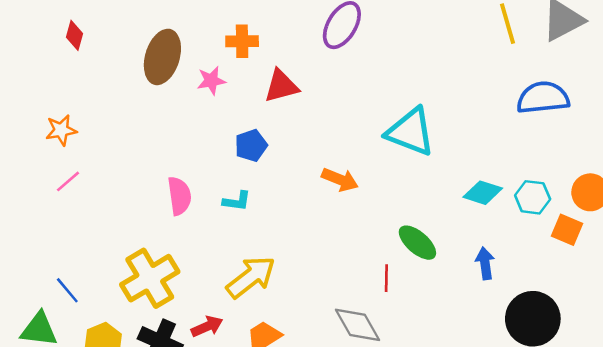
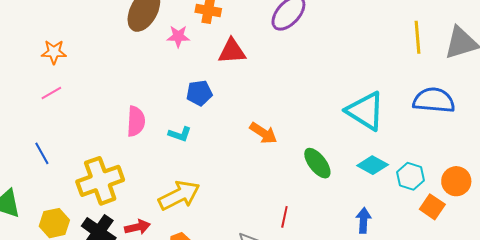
cyan triangle: (411, 132) -> (365, 111), moved
green ellipse: (417, 243) -> (317, 163), moved
blue line: (67, 290) -> (42, 153), moved

